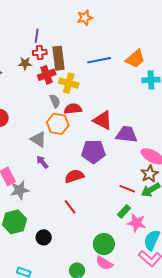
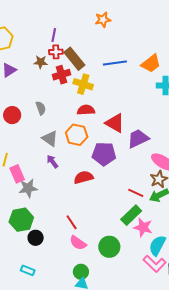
brown rectangle: (59, 58) -> (74, 59), turned -35
gray semicircle: (55, 101) -> (41, 108), moved
orange hexagon: (58, 124) -> (77, 135), moved
purple trapezoid: (127, 134) -> (138, 139), turned -35
red line: (70, 207) -> (72, 222), moved
green rectangle: (124, 211) -> (131, 215), size x1.5
black circle: (44, 237) -> (36, 238), moved
pink semicircle: (104, 263) -> (78, 243), moved

